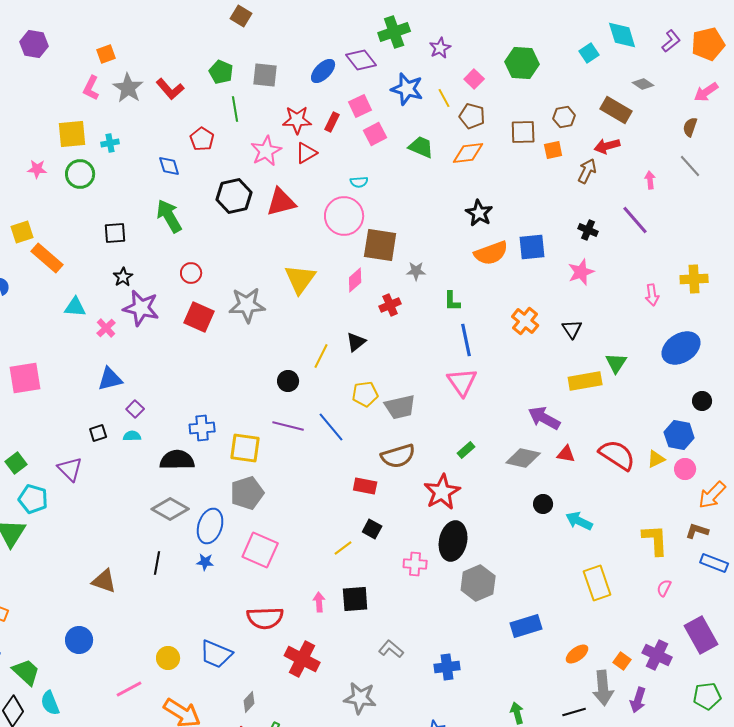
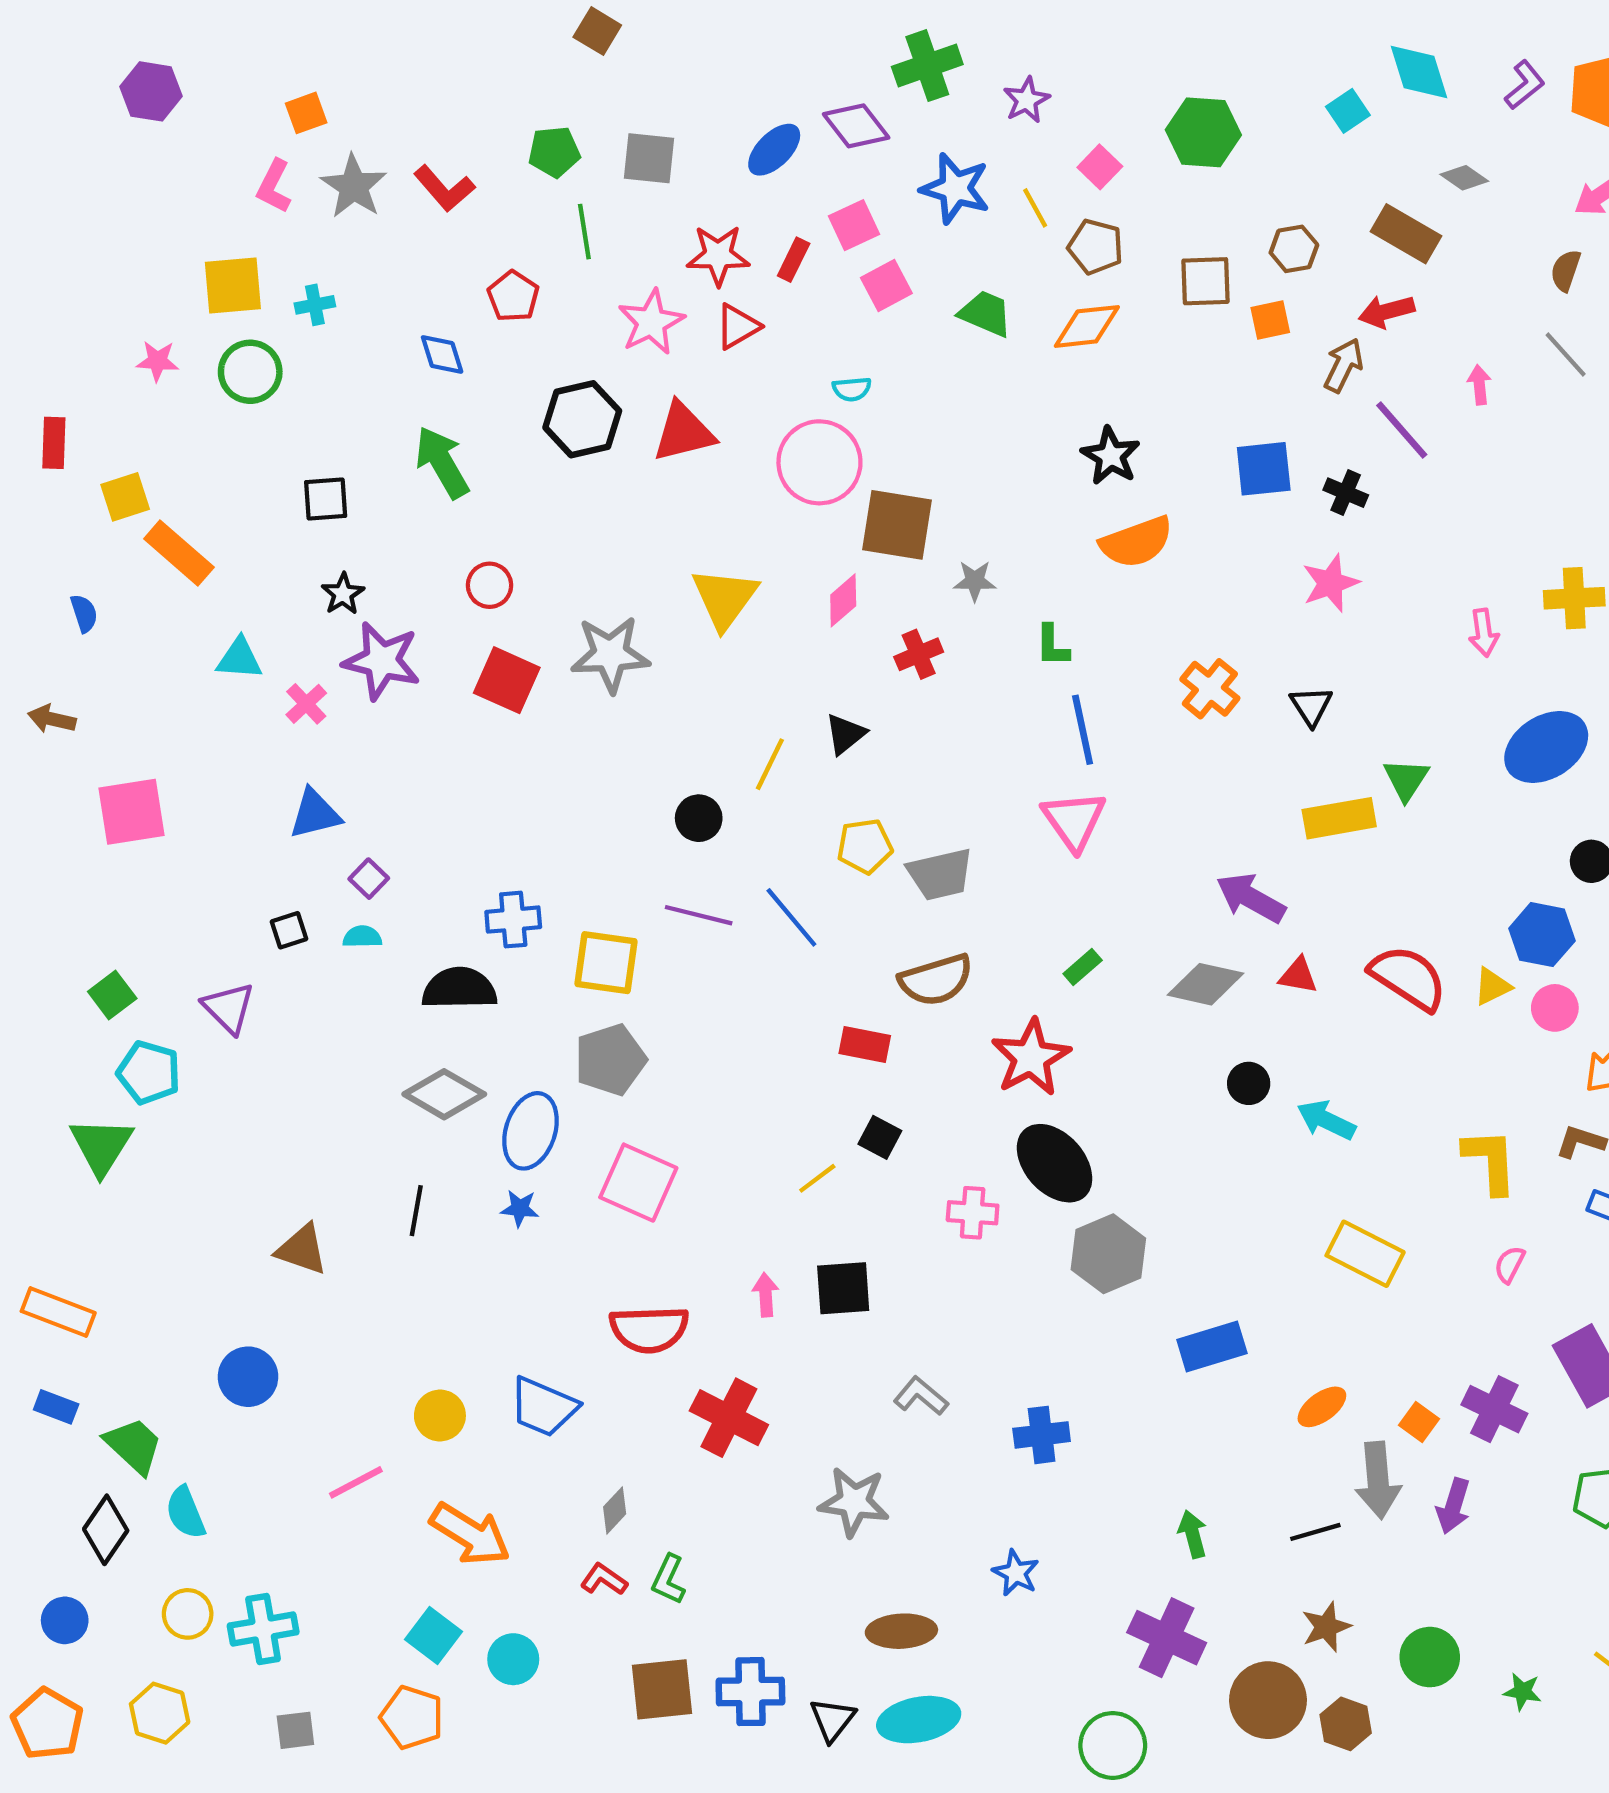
green pentagon: (221, 72) -> (554, 152), turned -30
purple line: (635, 220) -> (1402, 430), moved
blue square: (532, 247) -> (1264, 469), moved
black ellipse: (453, 541) -> (1055, 1163), turned -54
yellow rectangle: (597, 583) -> (1365, 1254), turned -44

